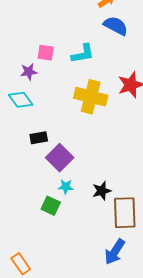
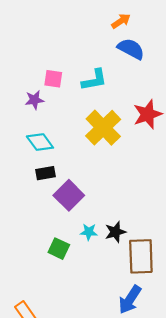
yellow cross: (91, 97) -> (103, 128), turned 32
cyan diamond: (21, 100) -> (40, 142), moved
cyan star: (66, 187) -> (89, 232), moved

